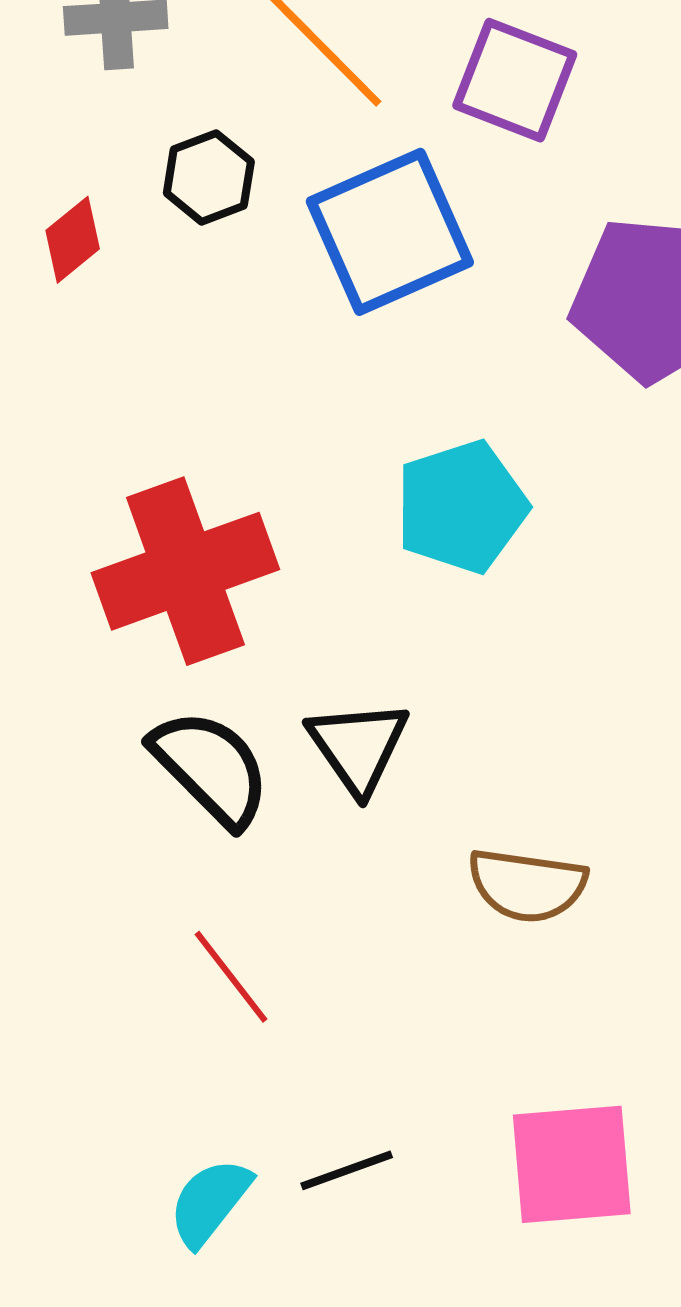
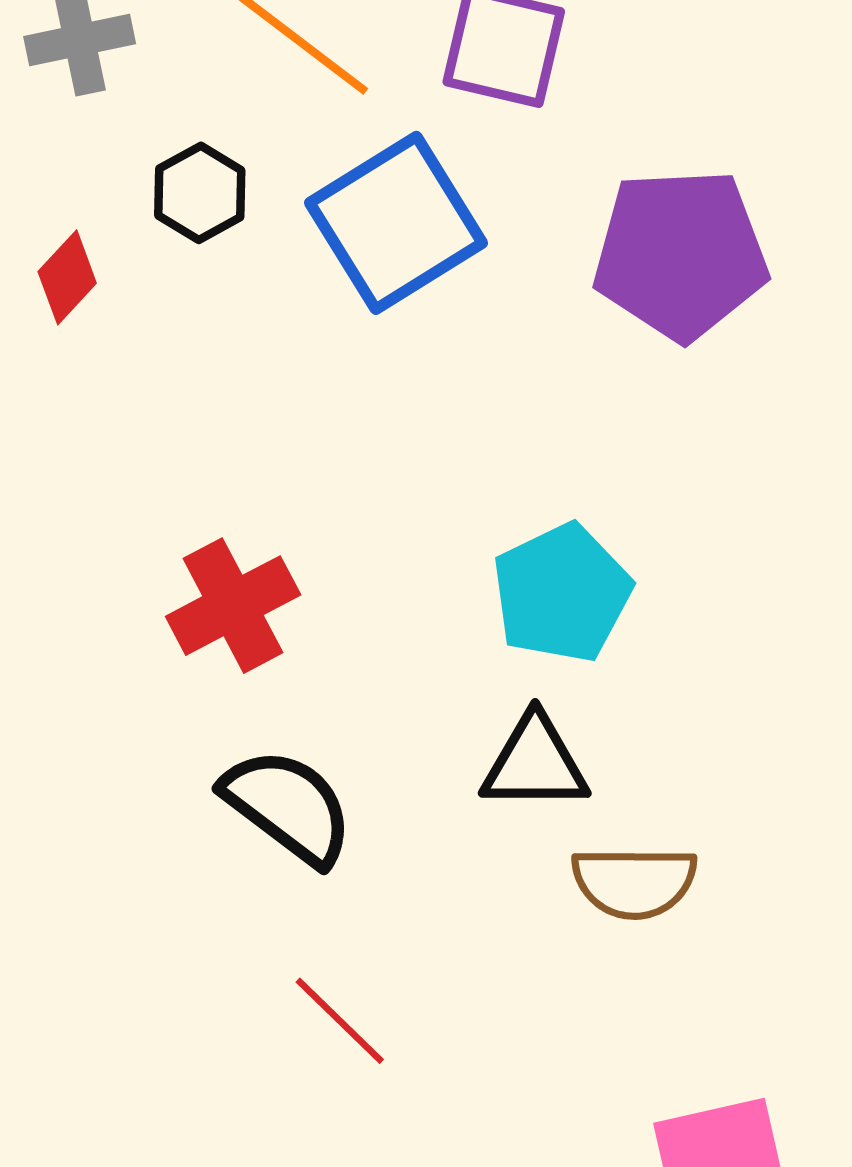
cyan pentagon: (461, 507) -> (562, 593), moved
red cross: (185, 571) -> (233, 606), size x0.7
black triangle: (358, 747) -> (535, 763), moved, turned -47

